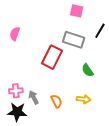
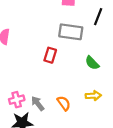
red rectangle: (52, 57) -> (50, 55), size x0.6

